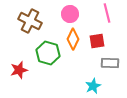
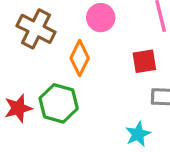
orange diamond: (73, 39) -> (80, 58), moved
green hexagon: (48, 53) -> (59, 103), moved

